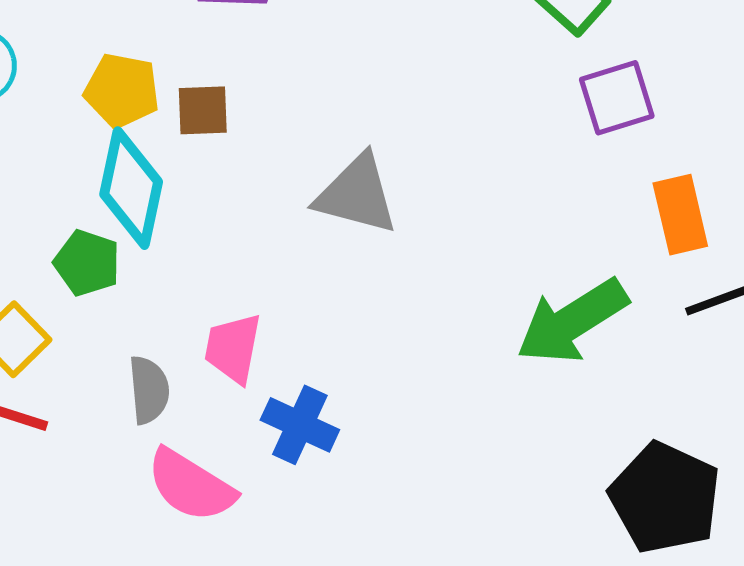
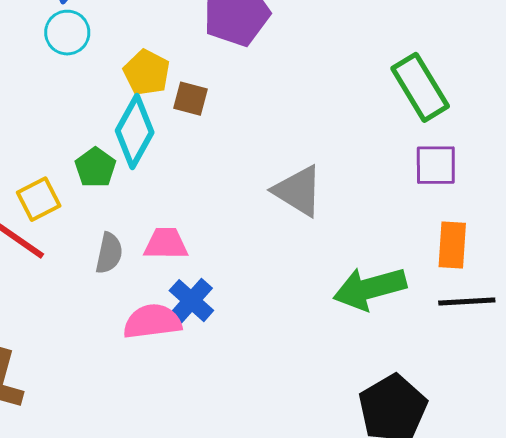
gray triangle: (357, 194) -> (298, 191), moved
pink trapezoid: (233, 348) -> (166, 244), turned 63
pink semicircle: (191, 485) -> (152, 322), moved, turned 124

